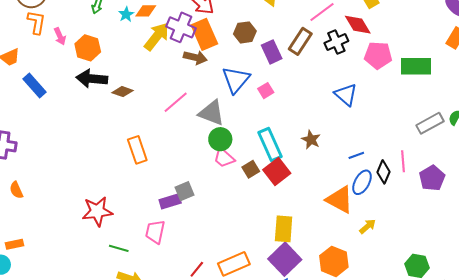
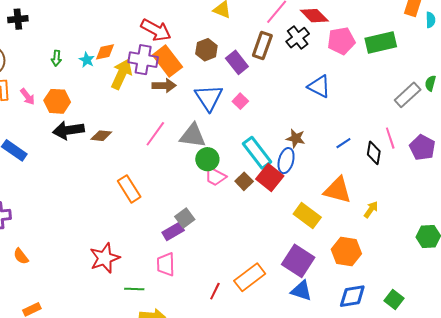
blue ellipse: (362, 182) -> (286, 161), moved
yellow rectangle: (284, 229) -> (307, 216), moved, turned -44

